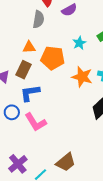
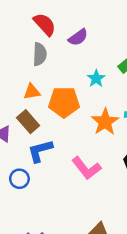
brown rectangle: (24, 70) -> (28, 122), turned -60
orange star: (82, 77) -> (105, 122), turned 30
pink L-shape: (36, 122) -> (86, 168), moved

